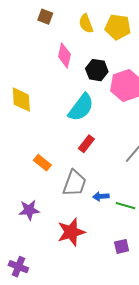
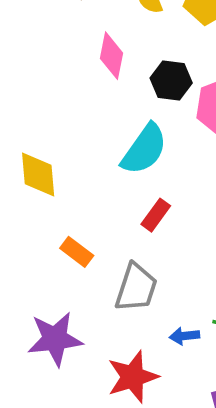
yellow diamond: (21, 100) -> (38, 175), moved
blue arrow: (101, 196) -> (184, 336), moved
purple star: (29, 210) -> (55, 339), size x1.4

